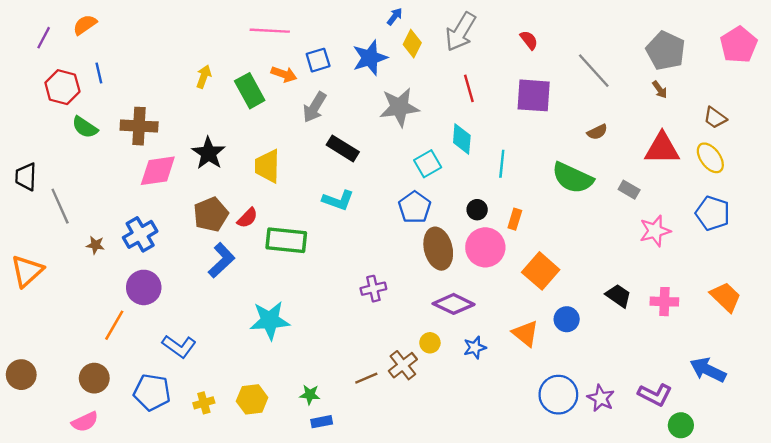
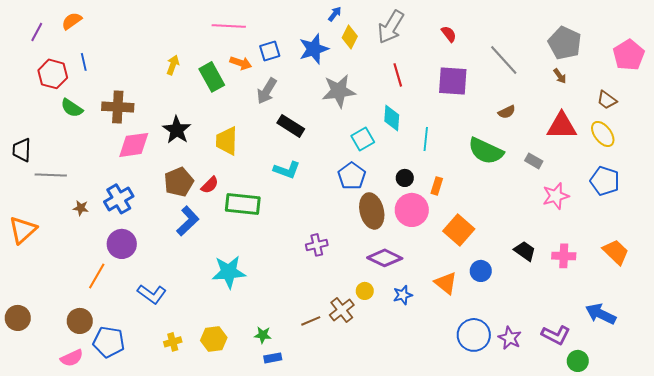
pink pentagon: (739, 45) -> (629, 55), moved
gray line: (60, 206) -> (51, 175), turned -64
blue pentagon: (152, 392) -> (109, 342), moved

